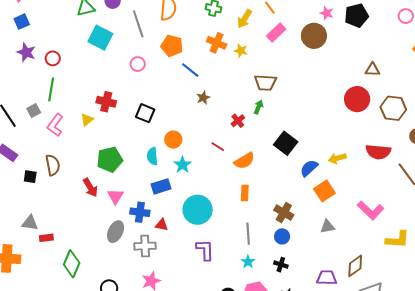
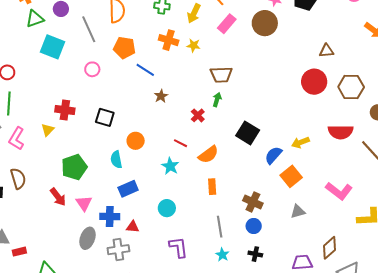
cyan star: (183, 165) -> (170, 166), moved
cyan circle: (198, 210) -> (167, 208), size x0.6

